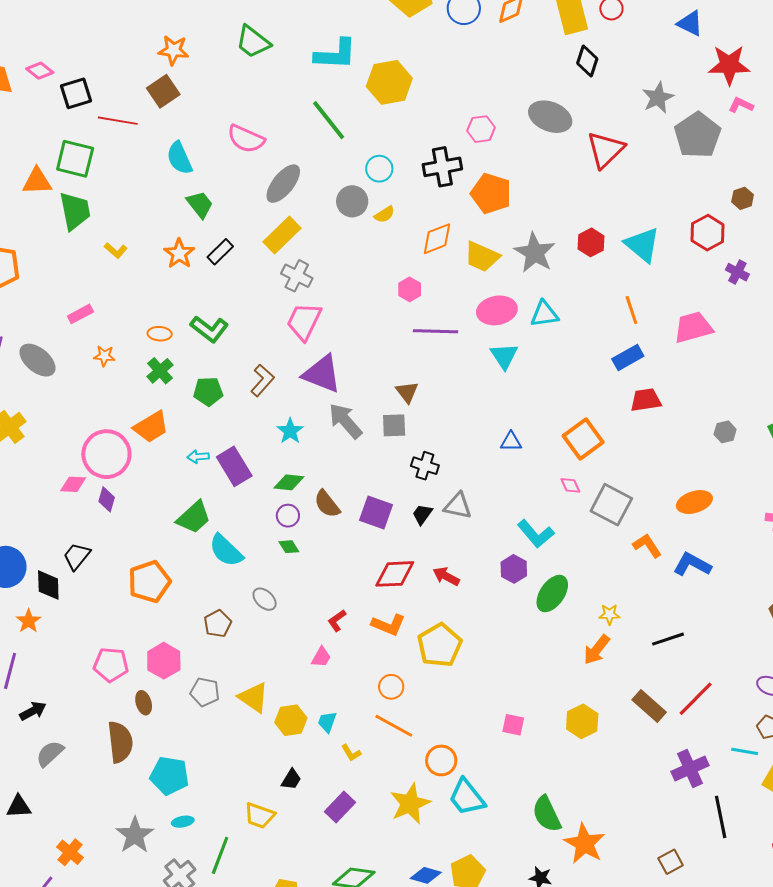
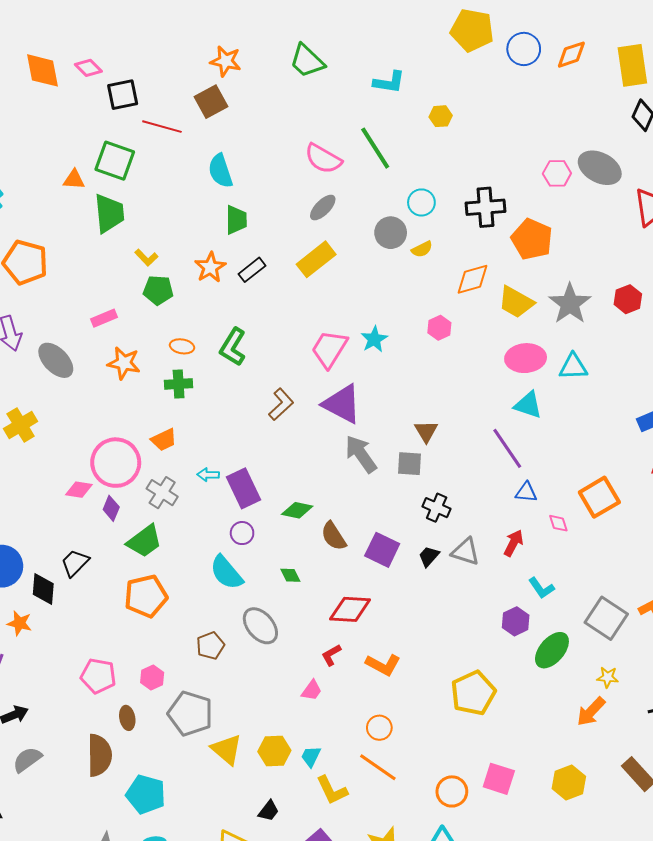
cyan L-shape: (336, 54) -> (389, 82), size x0.7
yellow hexagon: (389, 82) -> (441, 116), size x0.5
pink hexagon: (481, 129) -> (557, 173), moved
pink semicircle: (246, 139) -> (323, 159), moved
orange triangle: (37, 181) -> (74, 180), size x0.7
gray ellipse: (283, 184) -> (323, 208), size x0.7
green trapezoid: (200, 204) -> (236, 220), turned 32
gray cross: (297, 276) -> (162, 493), moved
green L-shape: (209, 329) -> (233, 347), turned 78
purple line: (436, 331) -> (507, 448), moved, turned 48
orange star: (104, 356) -> (124, 363), size x1.5
cyan triangle: (504, 356) -> (528, 405), turned -44
green cross: (160, 371) -> (179, 384), turned 32
green pentagon: (208, 391) -> (158, 290), moved
orange trapezoid: (151, 427) -> (164, 440), size x0.7
cyan star: (290, 431) -> (374, 339), moved
pink diamond: (570, 485) -> (558, 523), moved
gray square: (611, 505) -> (606, 618), moved
purple circle: (288, 516) -> (242, 533), moved
green trapezoid: (194, 517) -> (144, 541), moved
cyan L-shape: (536, 534) -> (541, 588), size x0.7
red diamond: (395, 574) -> (350, 609), moved
red arrow: (446, 576) -> (513, 543), moved, turned 84
gray ellipse: (265, 599) -> (260, 626), size x1.5
orange star: (29, 621) -> (19, 623), turned -30
yellow pentagon: (440, 645) -> (473, 693), moved
pink hexagon: (164, 661) -> (152, 678), size x0.7
gray pentagon: (205, 692) -> (190, 714), size x1.5
yellow triangle: (254, 698) -> (227, 749), moved
pink square: (513, 725) -> (499, 779), size x1.4
yellow L-shape: (351, 753) -> (332, 790), size x1.6
orange circle: (441, 760) -> (452, 791), moved

